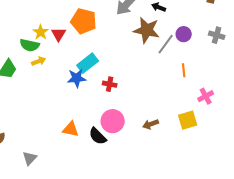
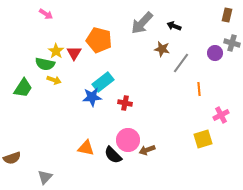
brown star: (147, 30) -> (162, 49), size x0.6
purple circle: (184, 34) -> (215, 53), moved
gray cross: (217, 35) -> (232, 43), moved
yellow arrow: (39, 61) -> (54, 80), turned 40
brown arrow: (151, 124) -> (147, 150), moved

